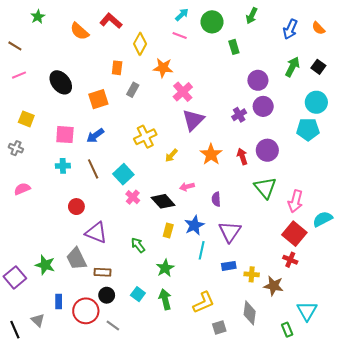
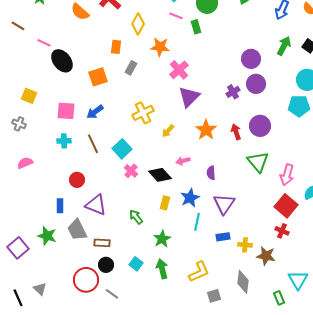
green rectangle: (234, 47) -> (196, 27), moved
pink line: (19, 75) -> (44, 43), moved, turned 48
blue rectangle: (59, 301) -> (60, 206), moved

